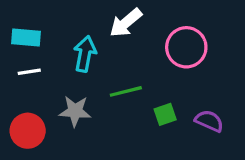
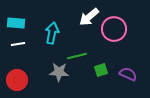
white arrow: (126, 23) -> (89, 17), moved
gray star: (75, 111) -> (59, 72), moved

